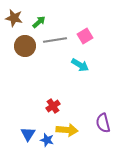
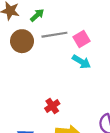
pink square: (85, 36) -> (81, 39), moved

